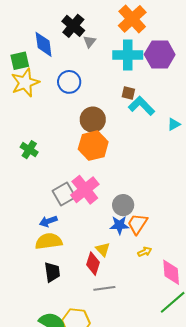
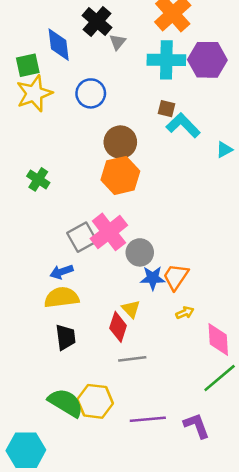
gray circle: (123, 205) -> (140, 252), moved

